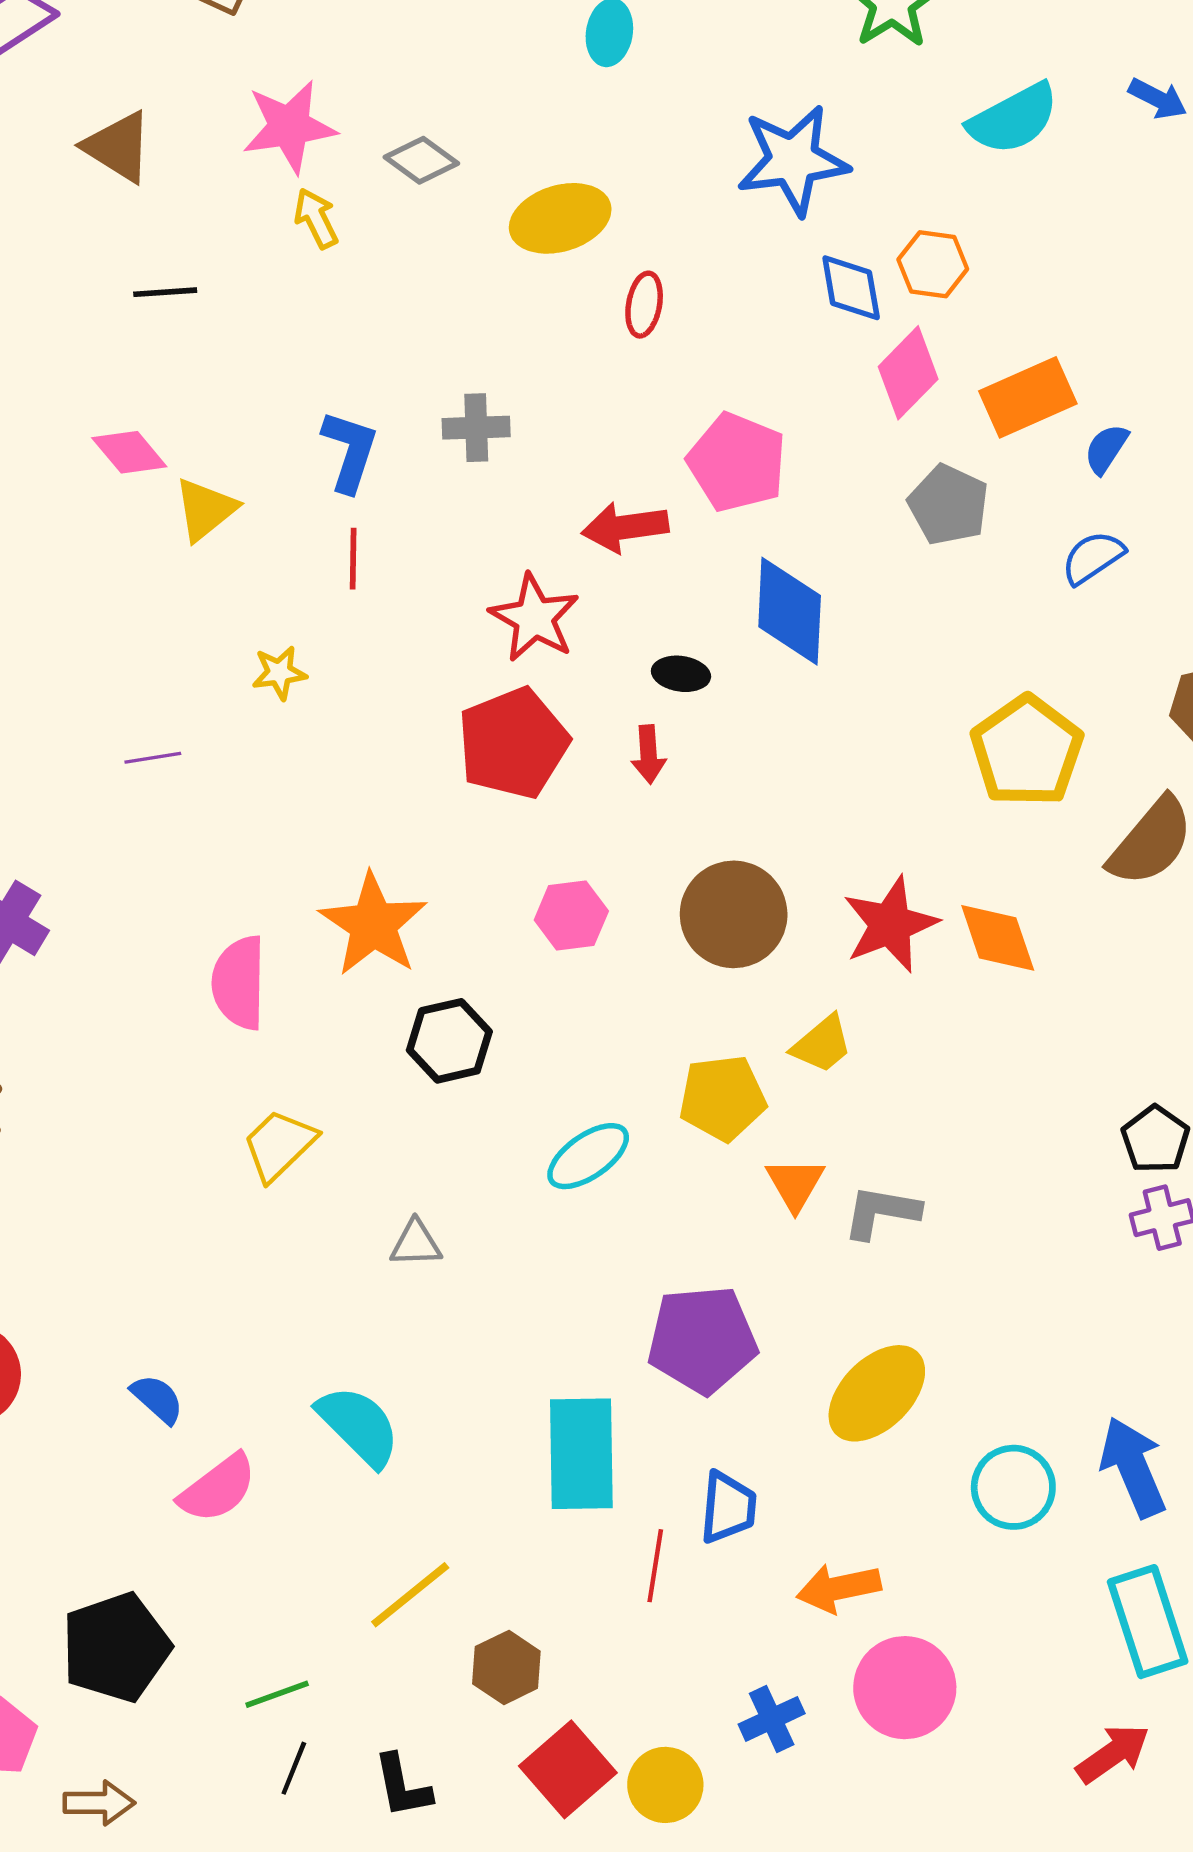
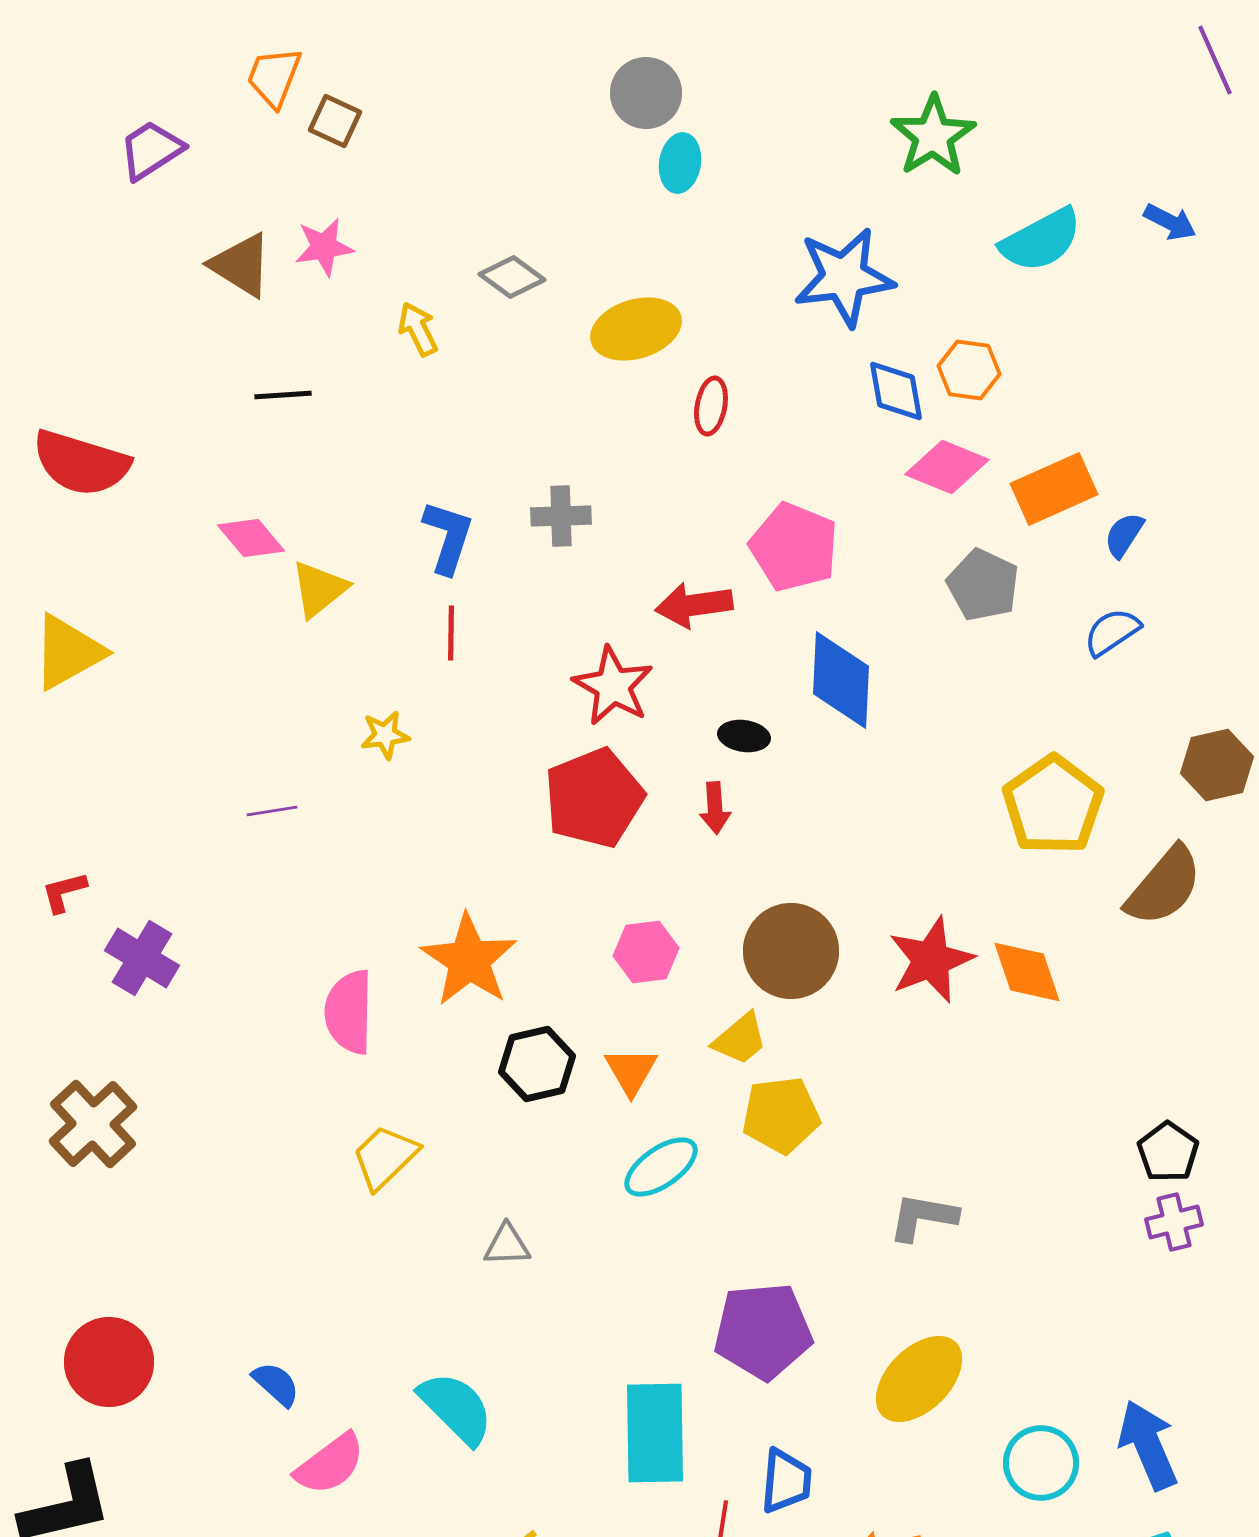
pink star: (289, 127) -> (324, 247), moved, size x0.7
pink diamond: (908, 373) -> (947, 467), turned 68
yellow trapezoid: (822, 1044) -> (740, 1039), moved
orange triangle: (795, 1184) -> (631, 1071), moved

